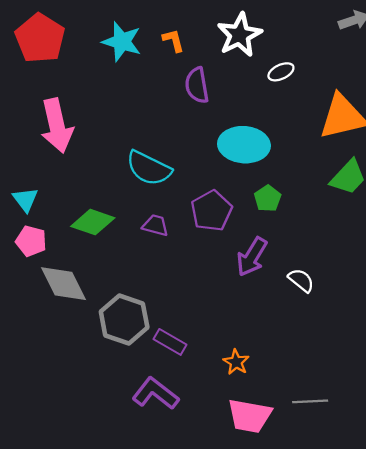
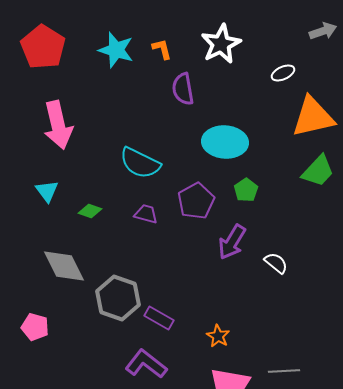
white ellipse: (281, 72) -> (283, 73), moved
cyan triangle: (25, 200) -> (47, 191), moved
green diamond: (93, 222) -> (90, 211), size x0.6
pink pentagon: (31, 241) -> (35, 327), moved

